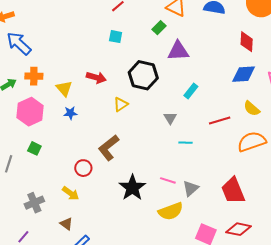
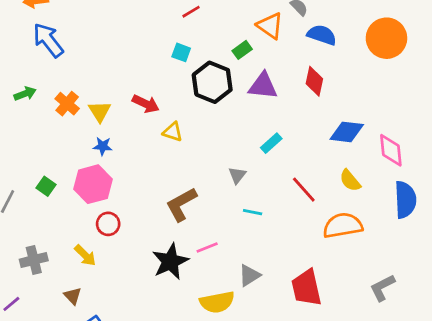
red diamond: (247, 42) -> (314, 81), moved
black hexagon: (143, 75) -> (212, 82), moved
orange cross: (34, 76) -> (67, 104), moved, turned 30
yellow triangle: (121, 104) -> (173, 132), moved, turned 42
pink hexagon: (30, 112) -> (93, 184), moved
red line: (220, 120) -> (304, 190), turned 55
brown L-shape: (109, 148) -> (181, 204), moved
pink line: (168, 180) -> (207, 248), moved, turned -49

